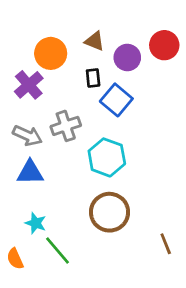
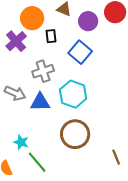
black rectangle: (93, 78) -> (51, 36), moved
gray arrow: (27, 136) -> (15, 93), moved
blue triangle: (30, 172) -> (40, 102), moved

